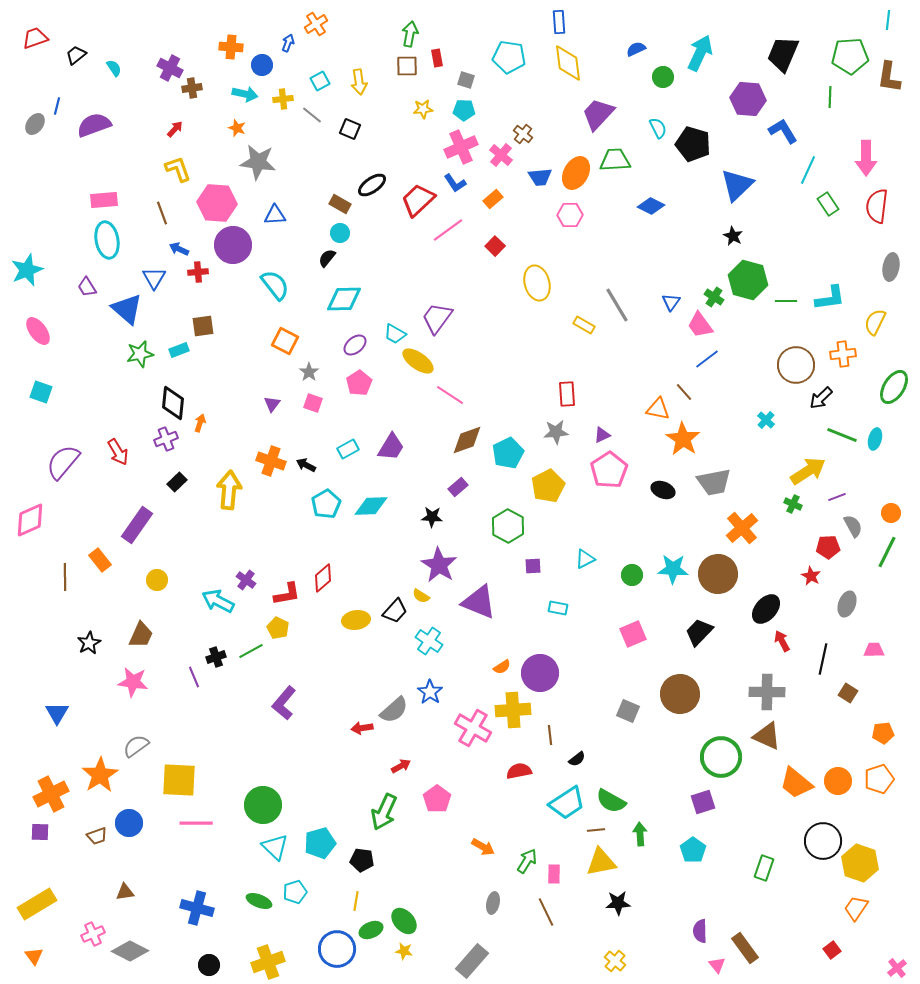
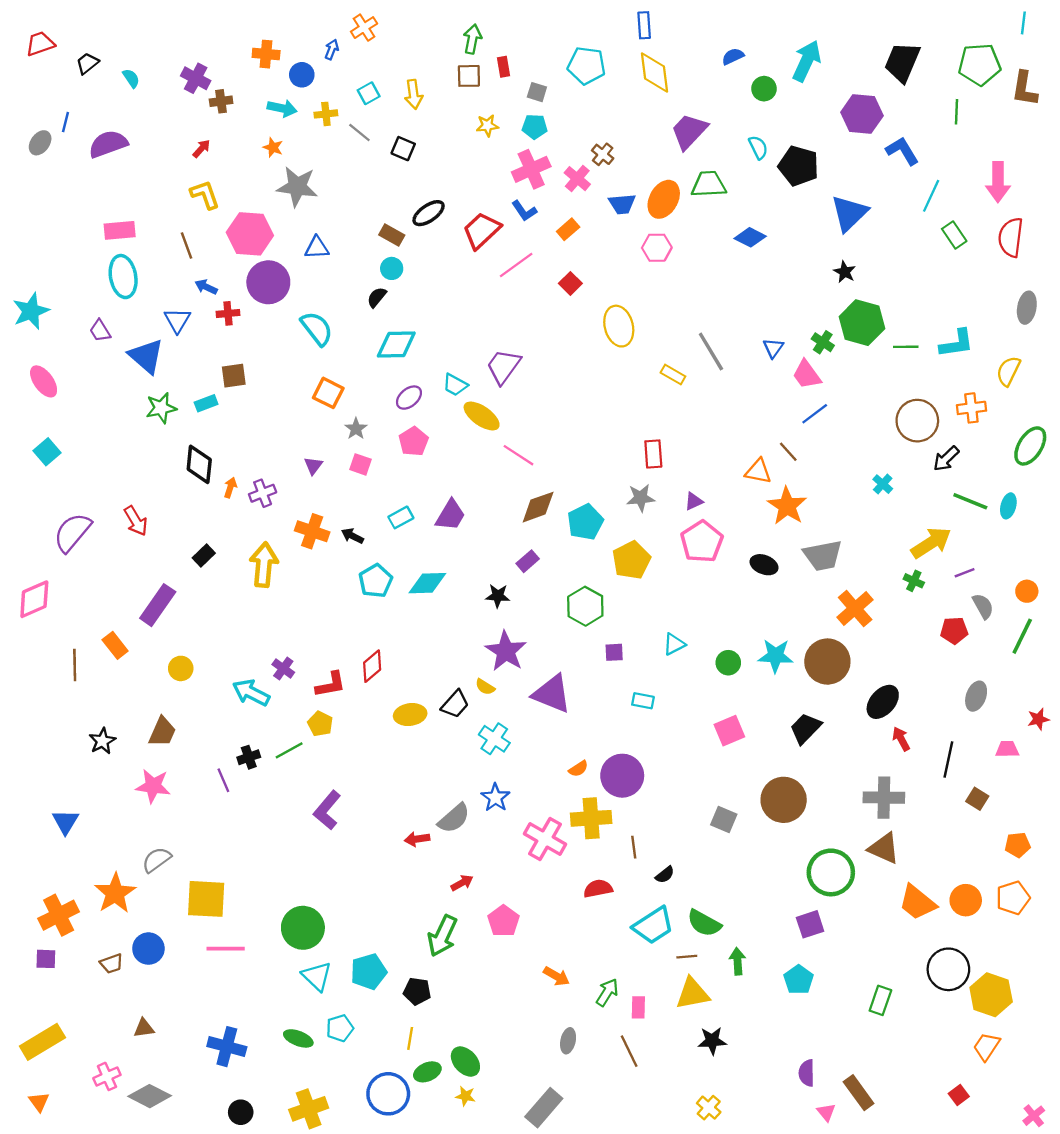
cyan square: (41, 392) -> (47, 452), turned 30
purple cross: (166, 439) -> (263, 493), moved
red star: (811, 576) -> (1038, 719), moved, turned 30

